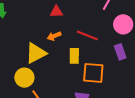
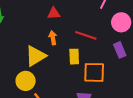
orange arrow: (54, 36) -> (53, 38), turned 104

